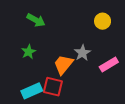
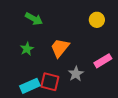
gray star: (82, 53) -> (76, 74), moved
orange trapezoid: (63, 64) -> (60, 48), moved

